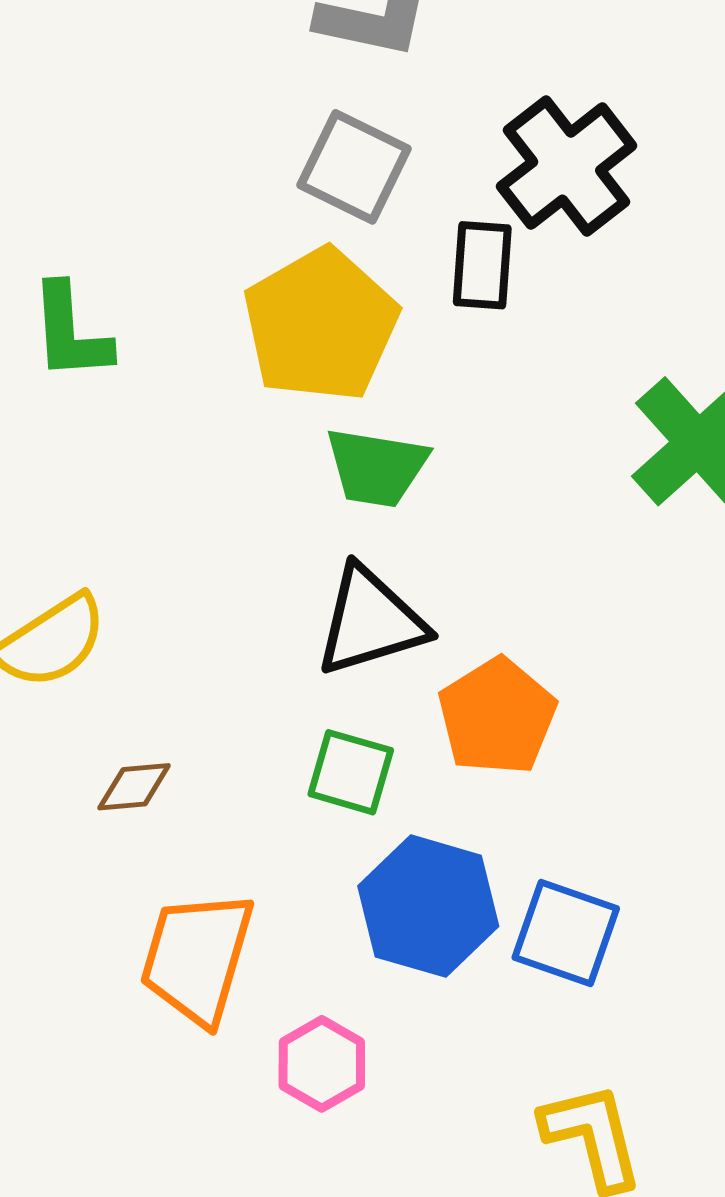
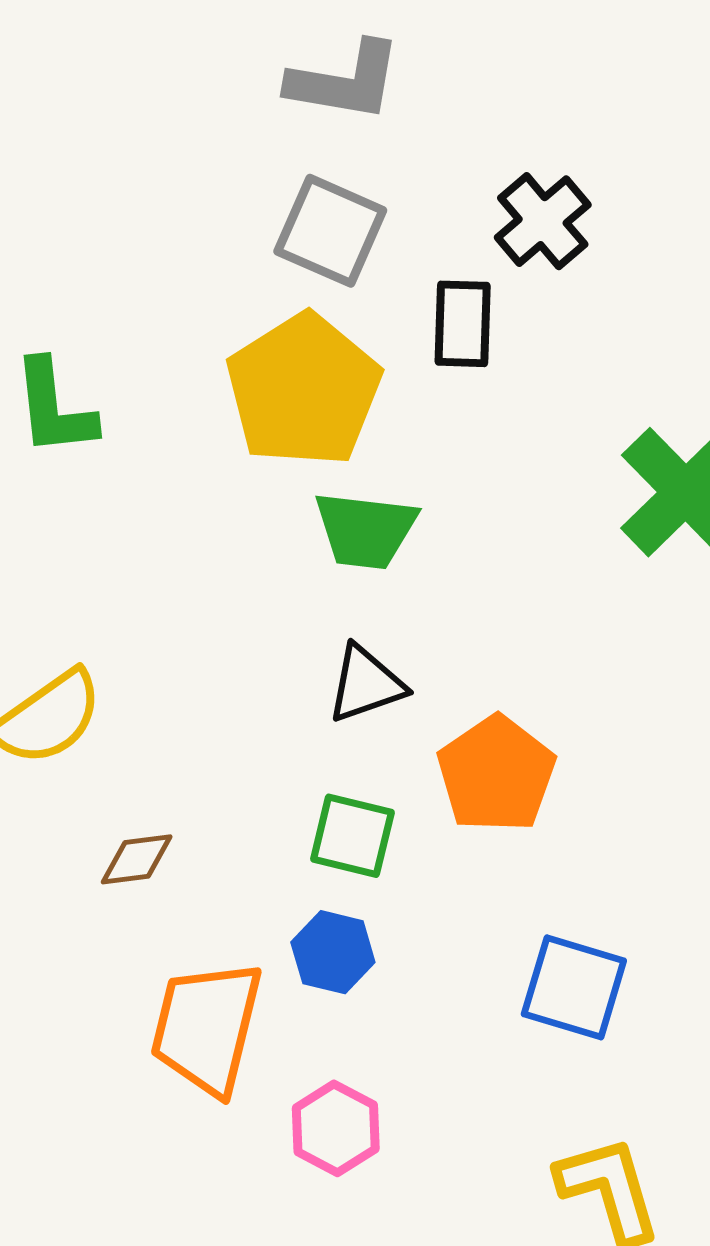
black cross: (567, 166) -> (543, 221), size x0.7
black triangle: (371, 621) -> (366, 684), size x0.7
blue hexagon: (428, 906) -> (333, 952), moved, size x0.6

